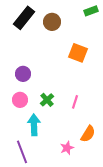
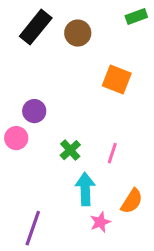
pink circle: (20, 100) -> (16, 138), moved
cyan arrow: (34, 125) -> (85, 189), moved
purple line: (22, 152) -> (33, 228), turned 40

